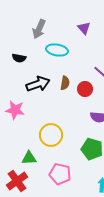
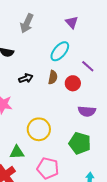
cyan ellipse: (57, 50) -> (60, 51), moved, turned -60
black arrow: (38, 84) -> (26, 78), size x0.6

